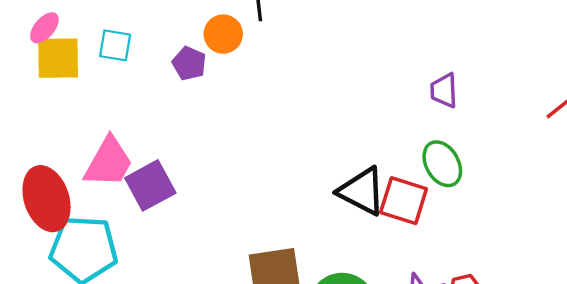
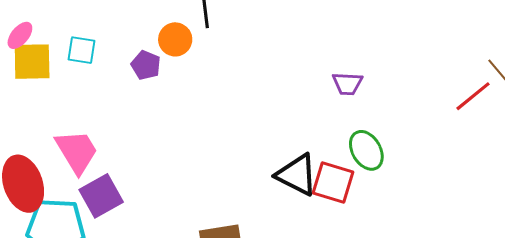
purple trapezoid: (444, 90) -> (347, 84), moved, turned -84
pink trapezoid: (109, 162) -> (77, 152), turned -60
purple square: (150, 185) -> (101, 196), moved

